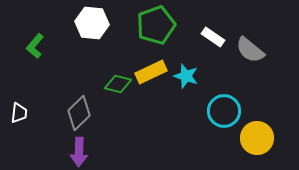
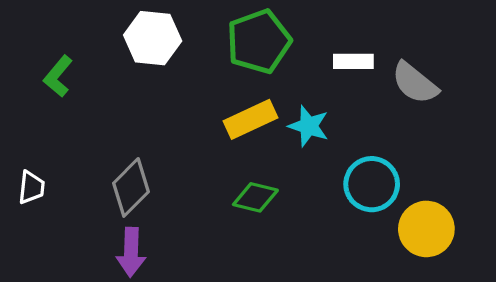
white rectangle: (213, 37) -> (353, 61), turned -35
green diamond: (118, 84) -> (255, 197), moved

